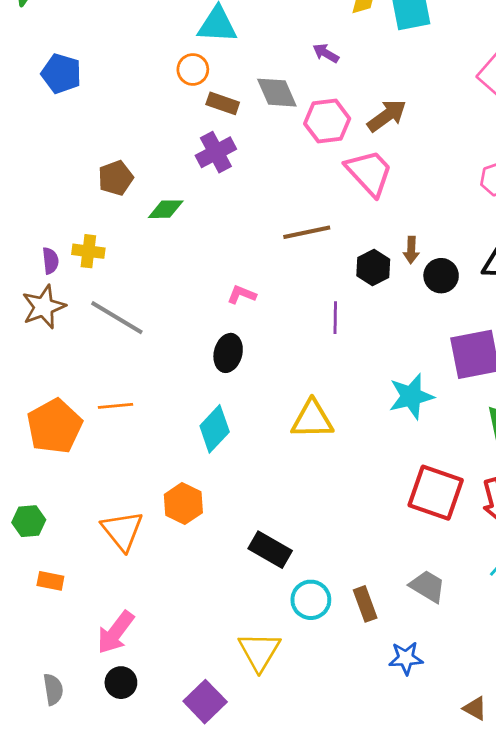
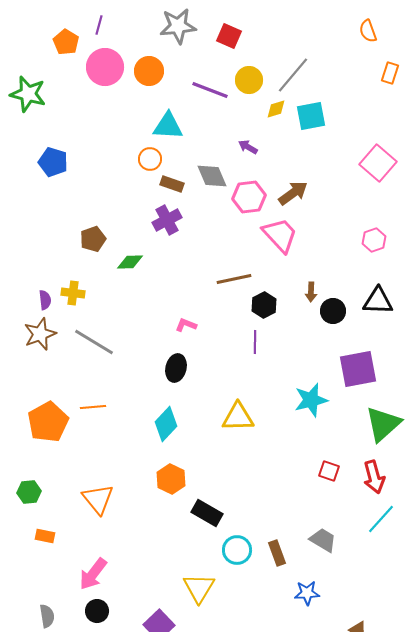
black hexagon: (373, 268) -> (264, 305), moved
red square: (436, 493) -> (329, 471), size x0.5
orange hexagon: (183, 504) -> (171, 479), moved

